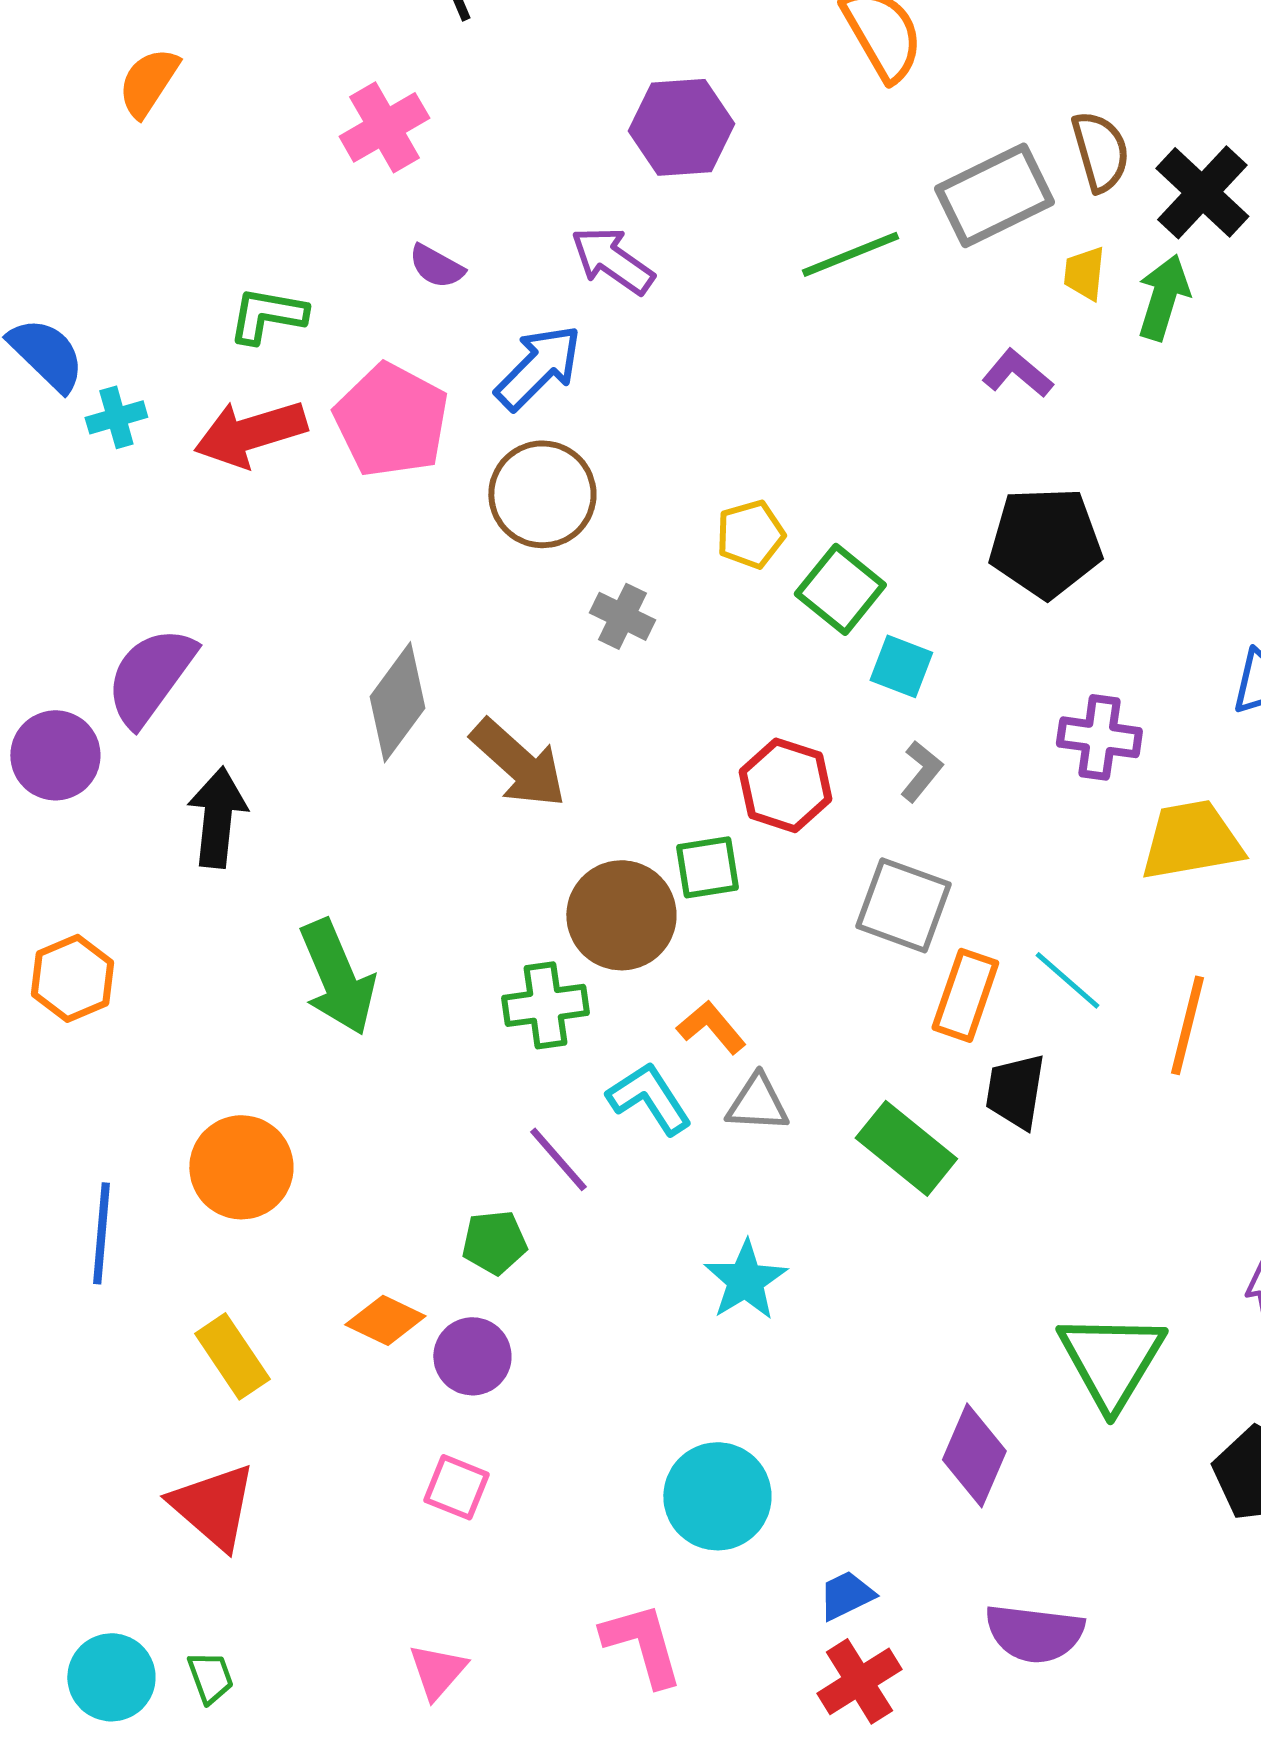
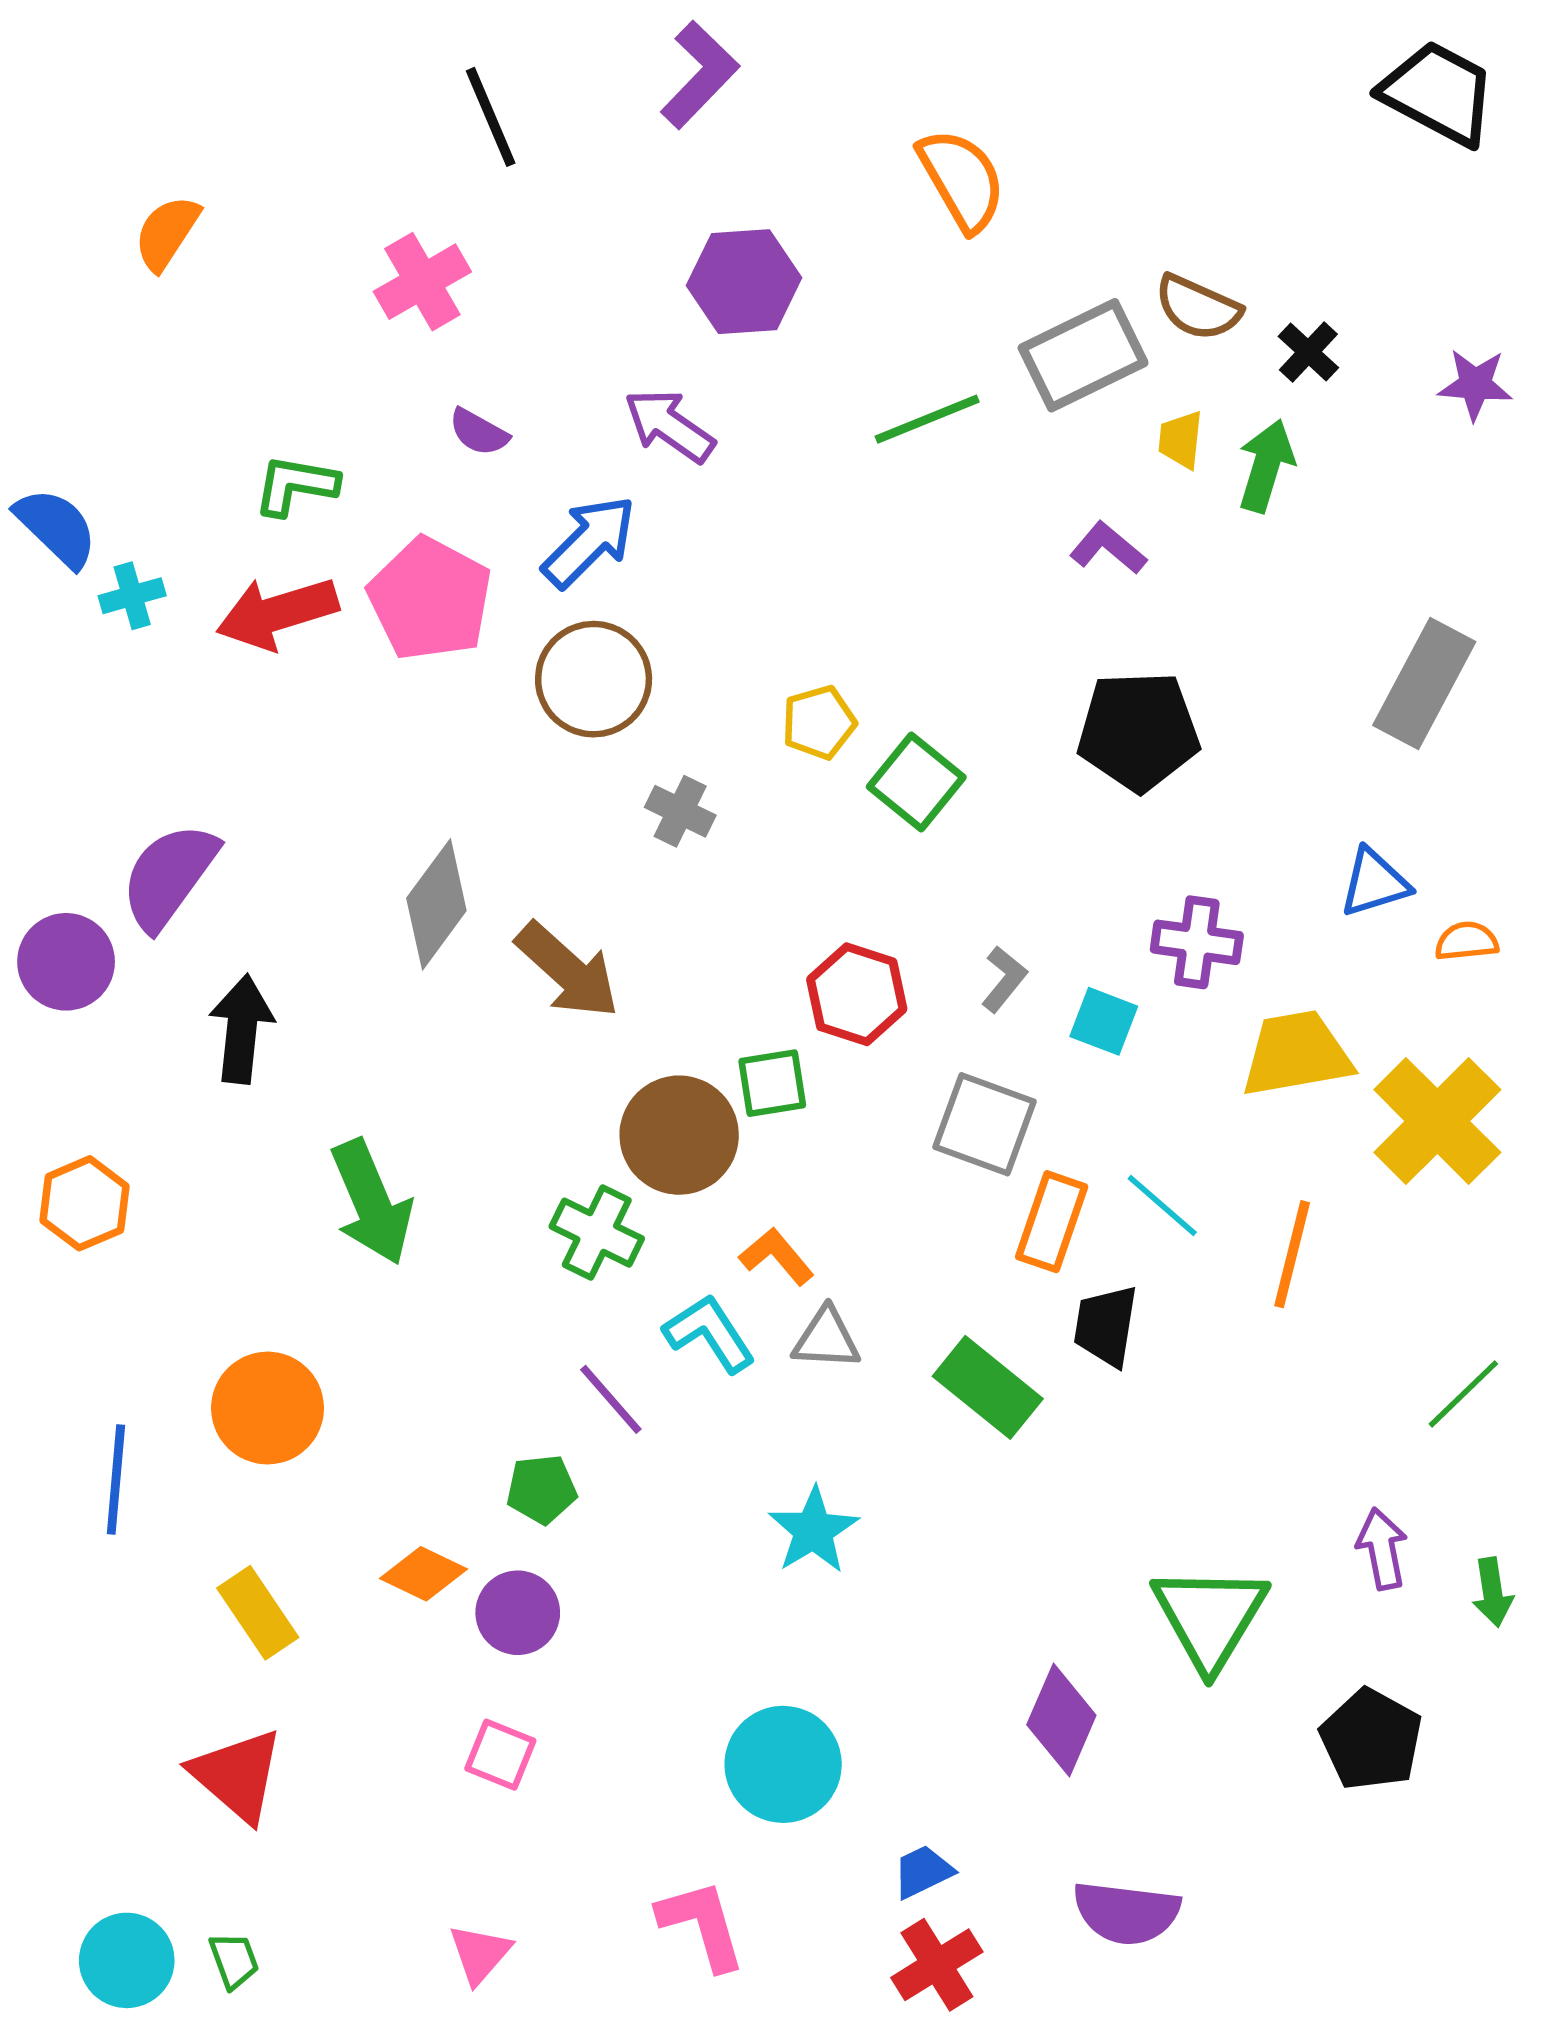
brown semicircle: (1100, 151) -> (1198, 308), turned 130
black cross: (1202, 192) -> (1308, 352), size x0.6
cyan square: (901, 666) -> (1104, 1021), moved
green cross: (545, 1005) -> (597, 1233), turned 34

